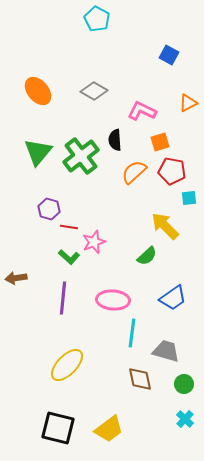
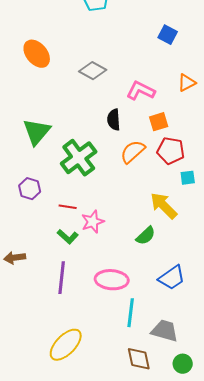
orange ellipse: (38, 91) -> (37, 54), moved
green cross: (81, 156) -> (79, 158), moved
purple hexagon: (49, 209) -> (30, 189), moved

